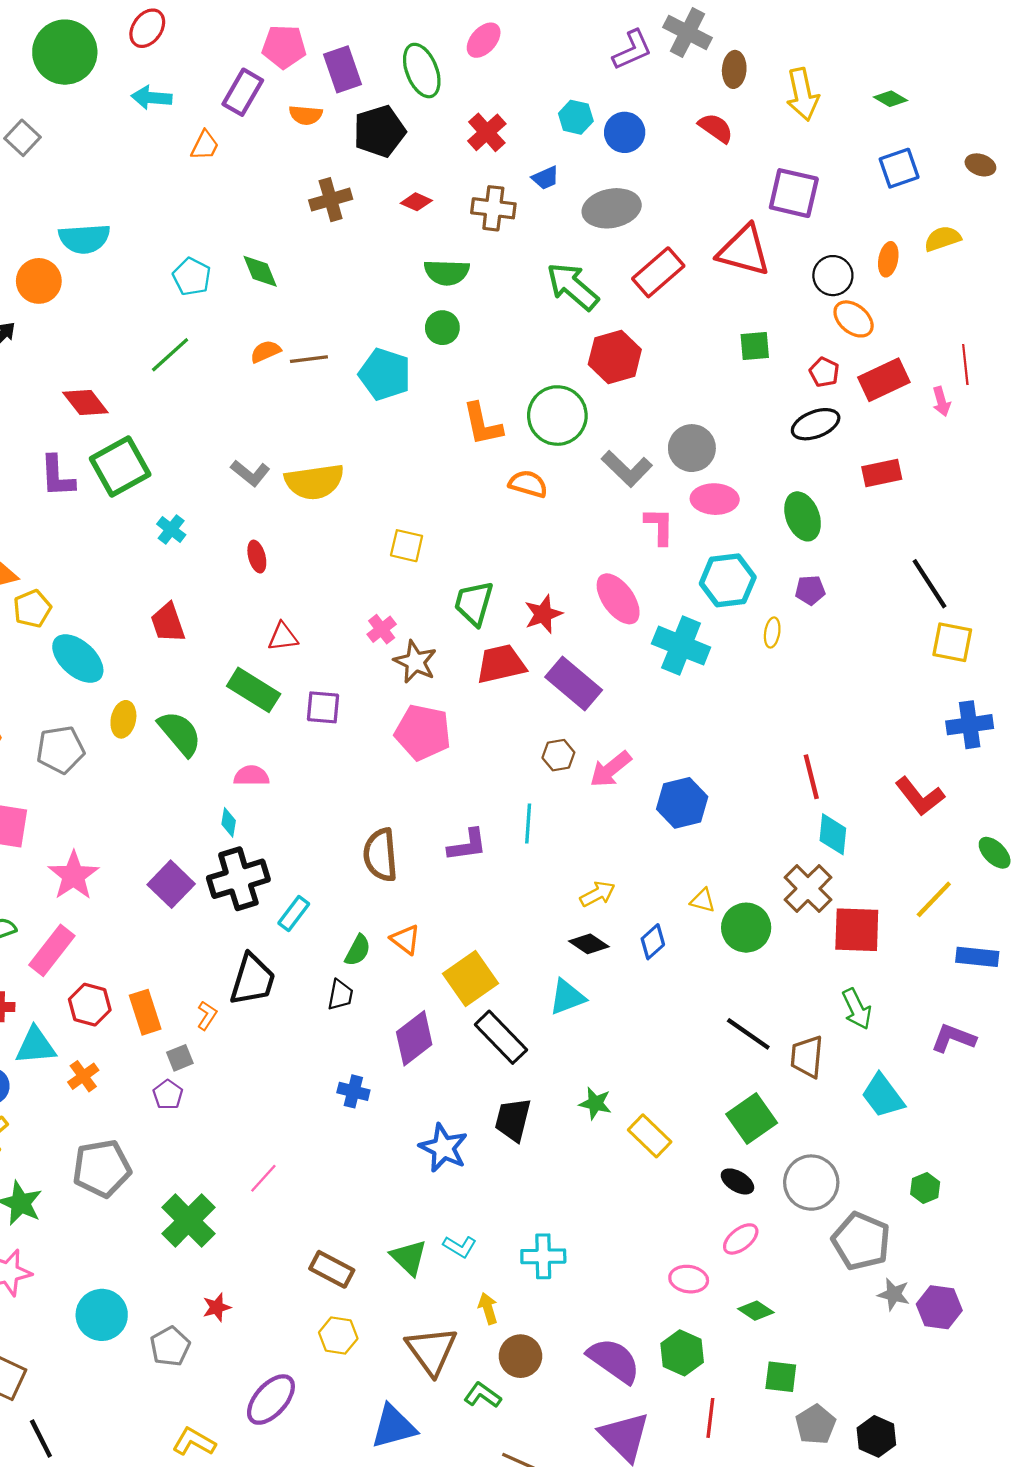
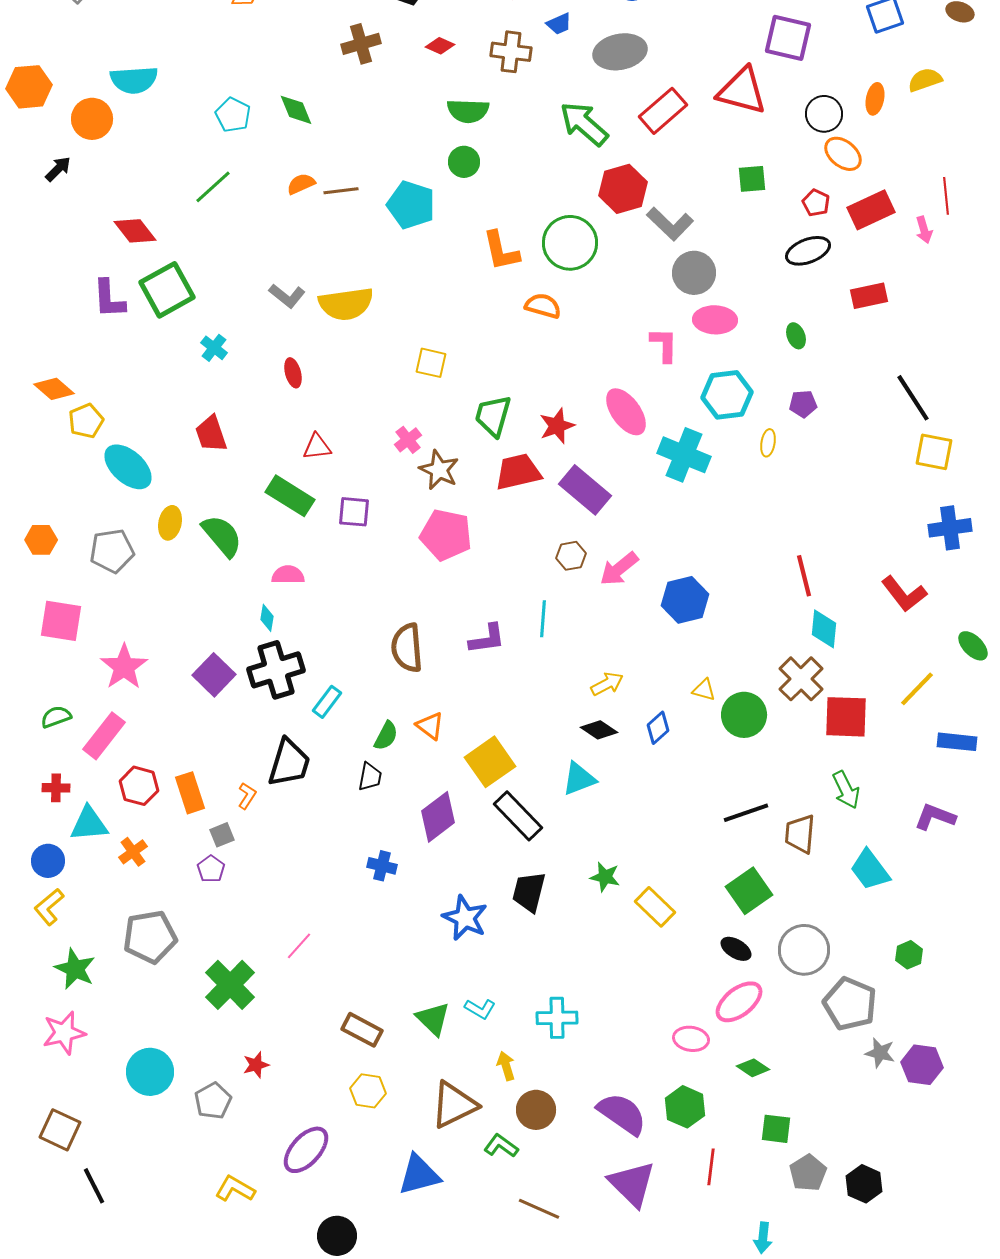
gray L-shape: (627, 469) -> (670, 224), moved
green ellipse: (803, 516) -> (796, 336), size x0.6
black line: (748, 1034) -> (746, 813), turned -54
pink ellipse: (741, 1239) -> (739, 1002), size x1.4
brown triangle: (432, 1351) -> (454, 1105), turned 40

